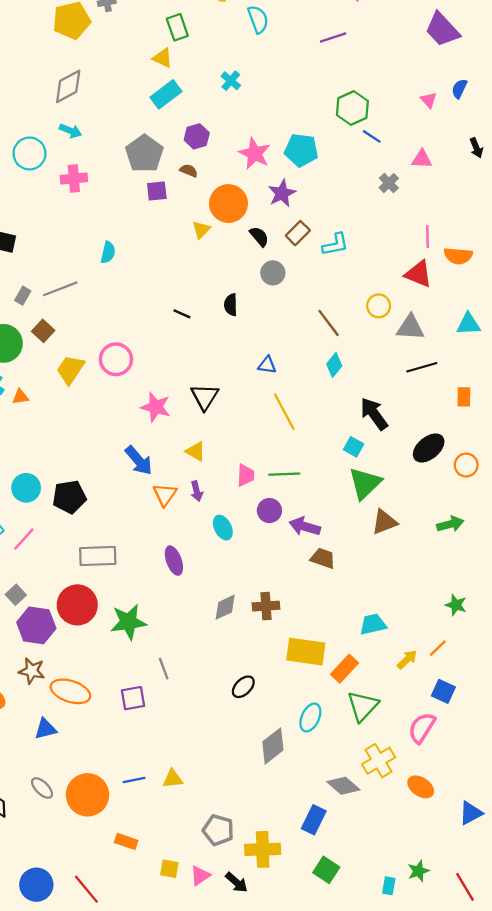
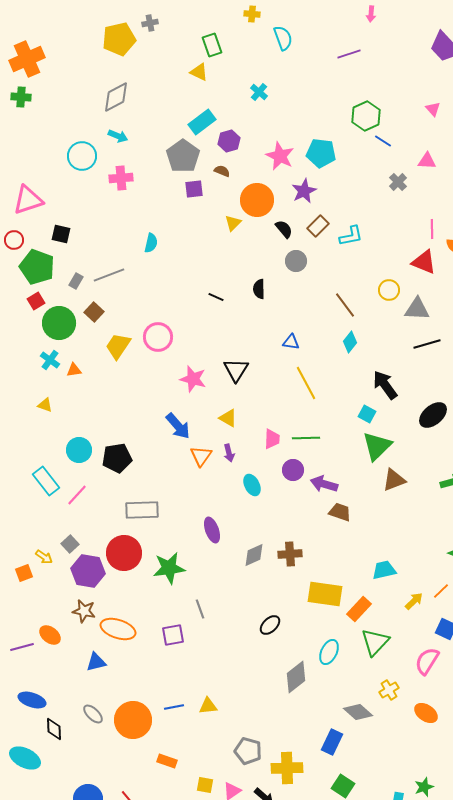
cyan rectangle: (166, 94) -> (202, 122), moved
purple ellipse: (174, 561) -> (212, 530), moved
yellow cross: (379, 761) -> (389, 690), size x0.7

